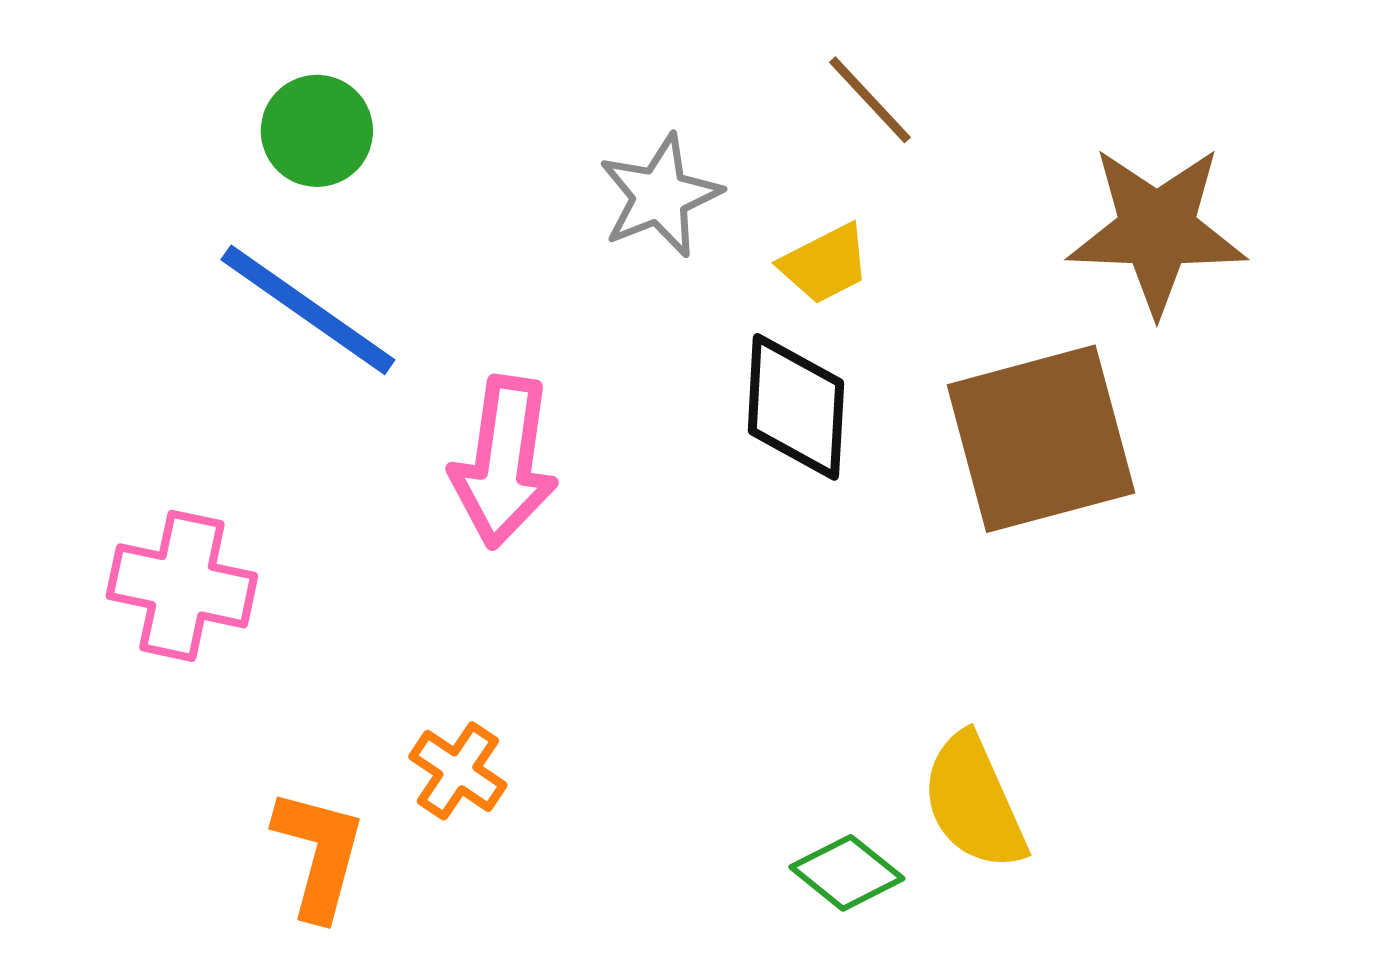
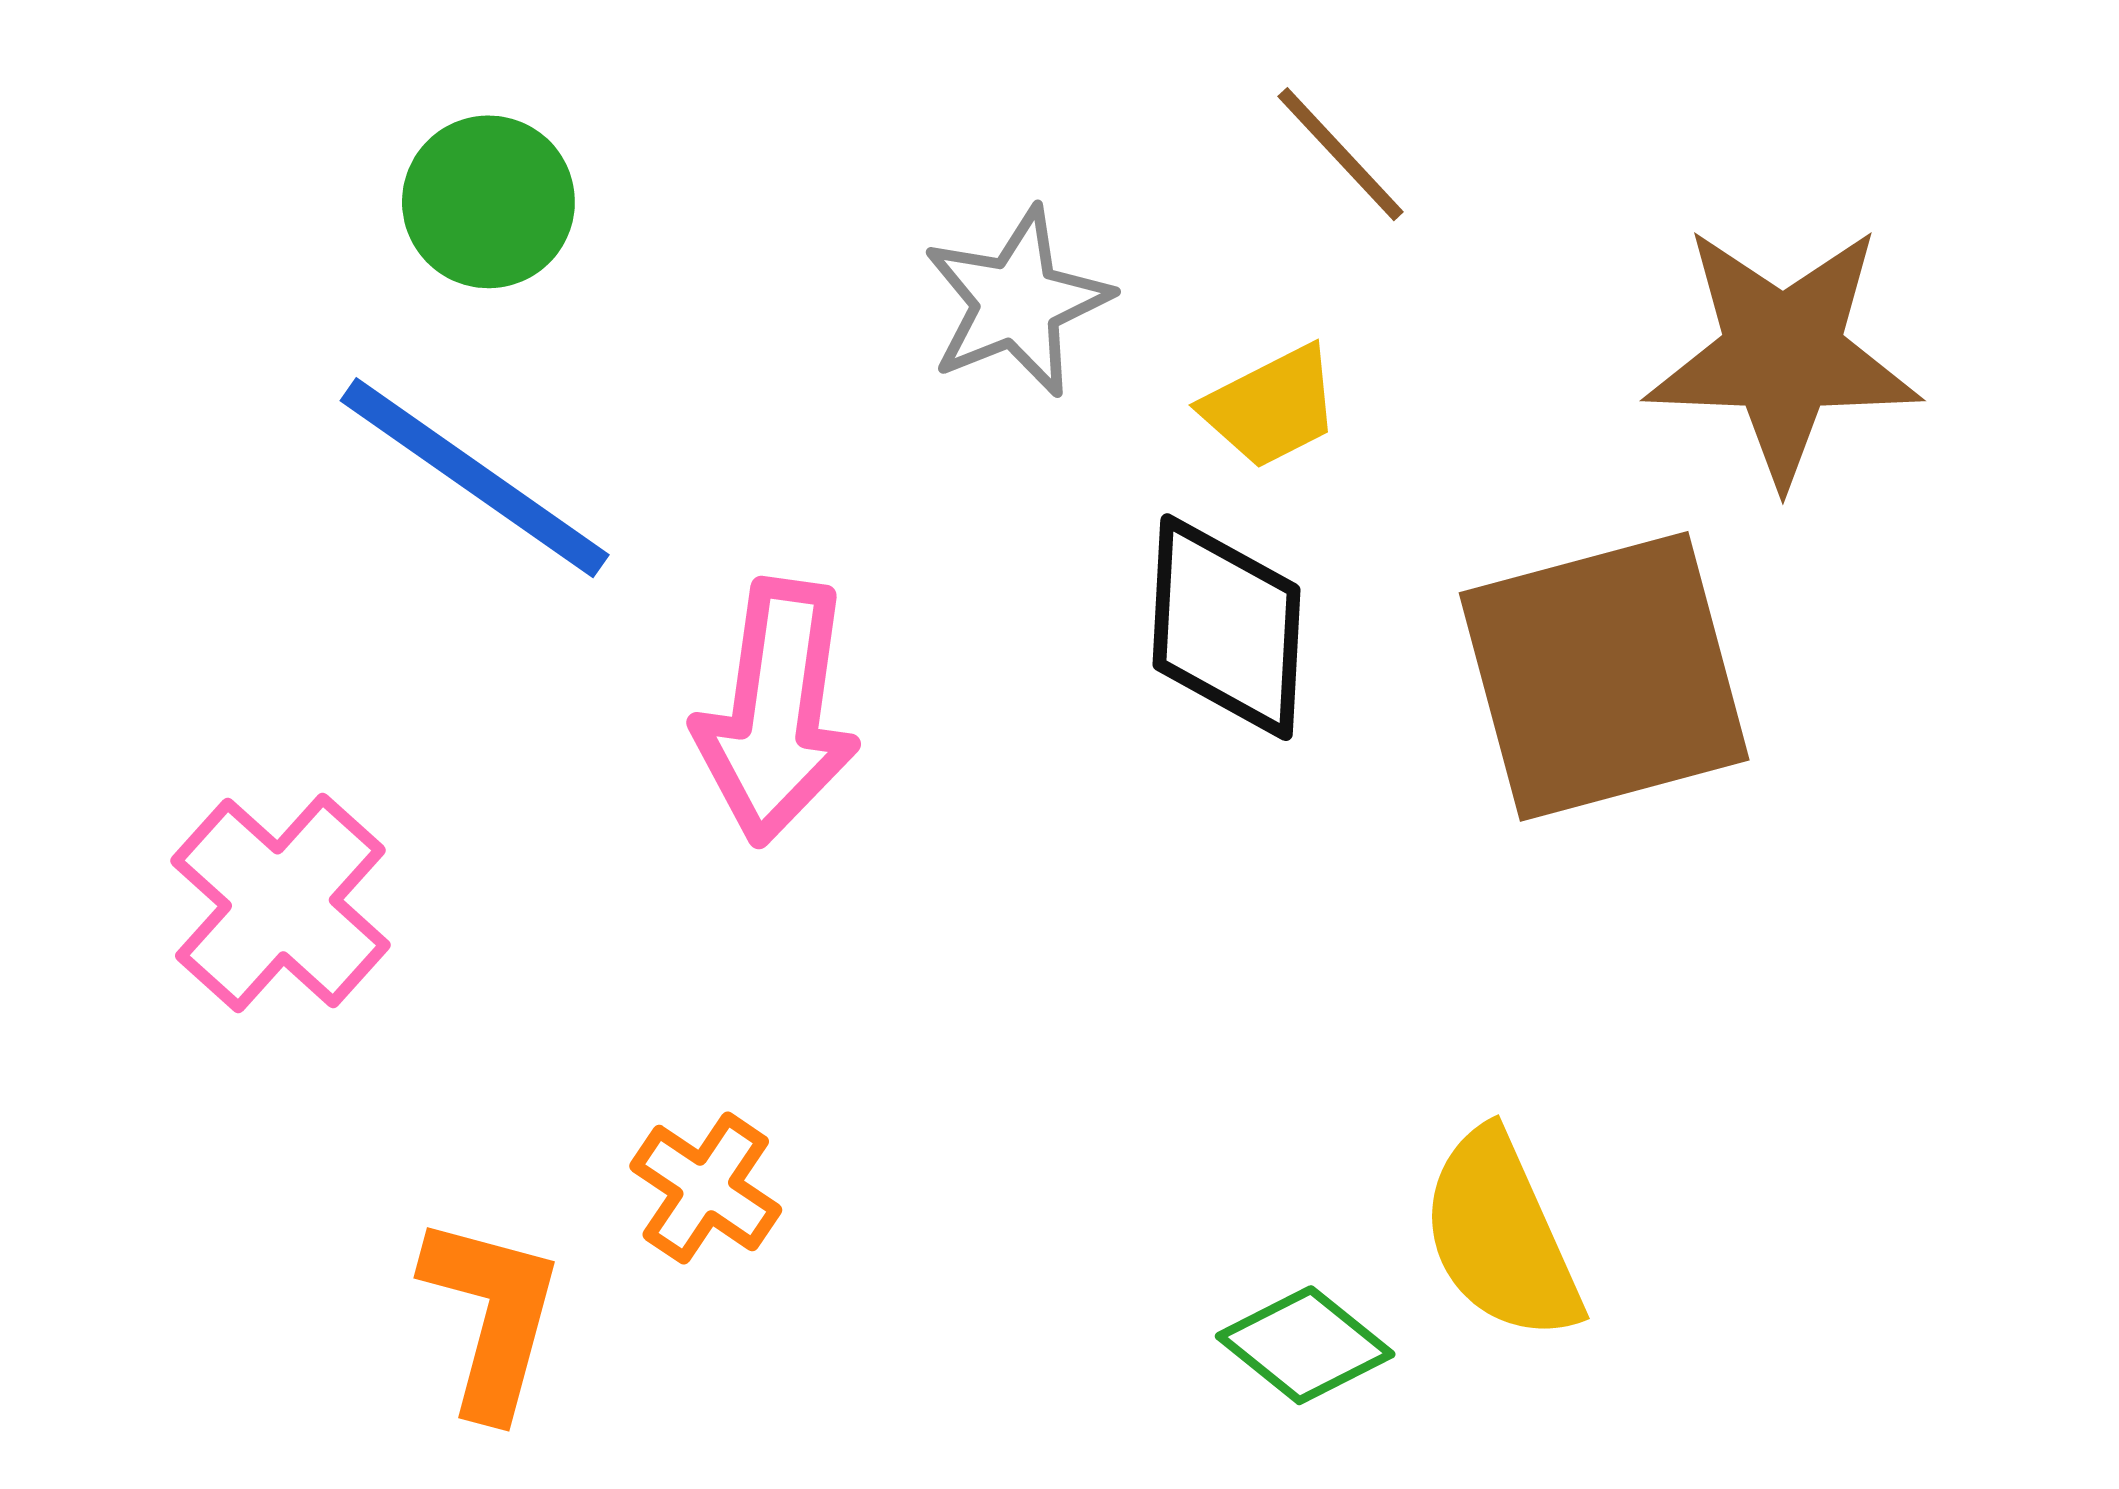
pink cross: (182, 586) -> (280, 903), turned 30

